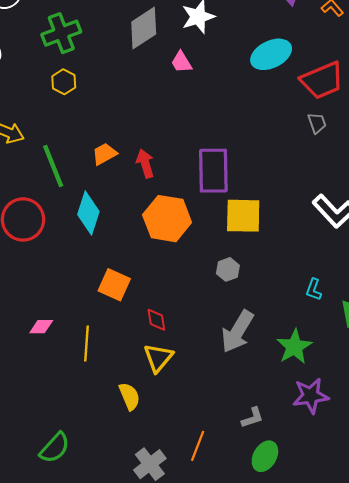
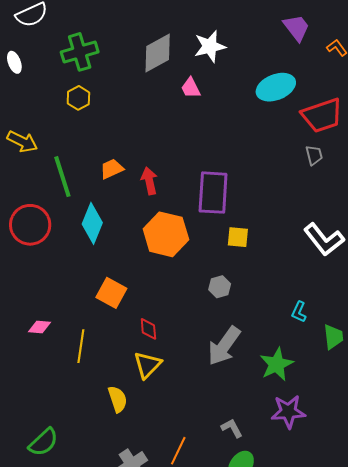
yellow square: (243, 216) -> (238, 237), size x0.6
gray L-shape: (252, 418) -> (232, 428), turned -105

